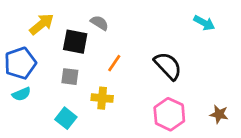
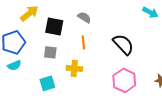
gray semicircle: (99, 23) -> (84, 17), moved
orange line: (114, 63) -> (83, 42), turned -40
cyan square: (66, 118) -> (47, 83), turned 35

